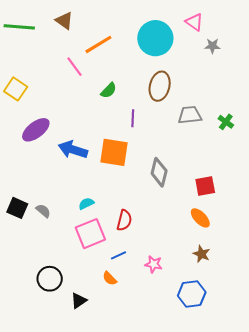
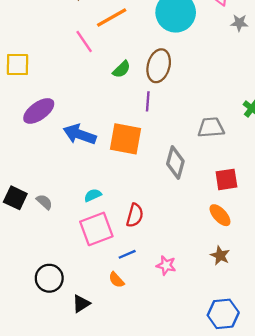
brown ellipse: (160, 86) -> (159, 66), moved
yellow square: (16, 89) -> (17, 65), turned -35
gray trapezoid: (190, 115) -> (211, 128), moved
blue hexagon: (192, 294) -> (223, 314), moved

